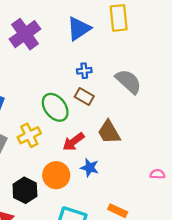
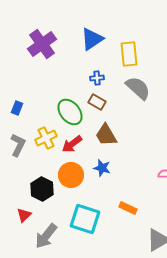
yellow rectangle: (119, 18) -> (129, 54), moved
brown trapezoid: (109, 132) -> (106, 135), moved
red arrow: (73, 142) -> (72, 144), moved

